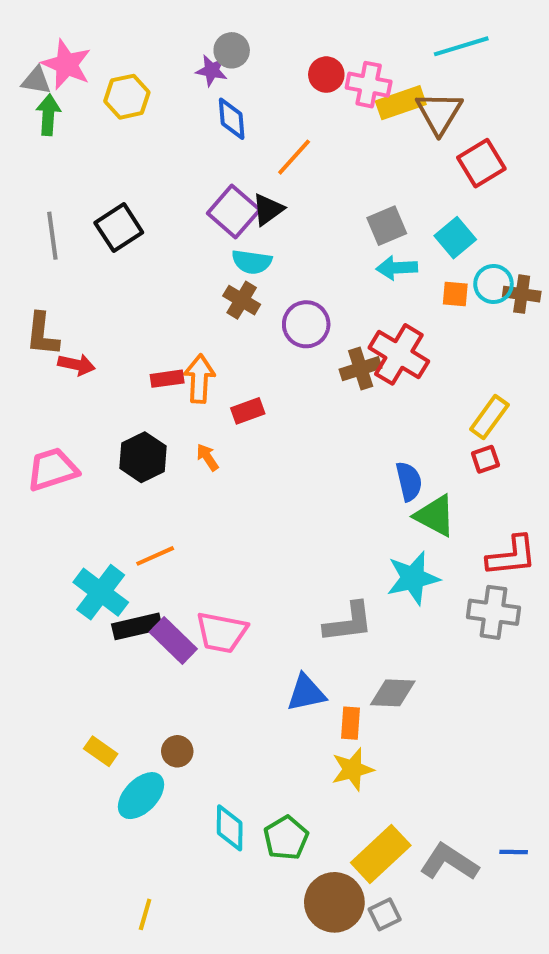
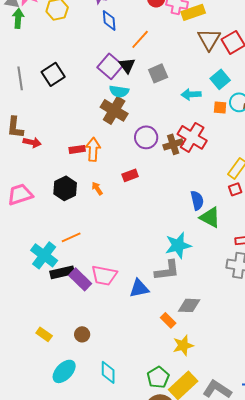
brown triangle: (439, 113) -> (209, 39), moved
black triangle: (268, 209) -> (127, 65), turned -30
gray square: (387, 226) -> (158, 73), moved
brown cross: (242, 300) -> (114, 110), size x1.5
purple circle: (306, 324) -> (146, 137), moved
red rectangle: (248, 411) -> (130, 175), moved
cyan star: (413, 578) -> (178, 245), moved
blue triangle: (306, 693) -> (139, 288), moved
orange rectangle: (350, 723) -> (168, 320), turned -49
yellow star: (352, 769) -> (183, 345), moved
cyan ellipse: (141, 796) -> (64, 371), moved
green pentagon: (286, 838) -> (158, 377), moved

